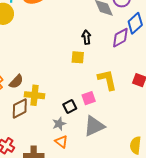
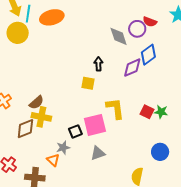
brown semicircle: (16, 82) -> (36, 102), moved
pink square: (89, 98) -> (95, 125), size x1.6
gray triangle: (94, 126) -> (98, 153), size x0.7
orange triangle: (61, 142) -> (53, 160), moved

